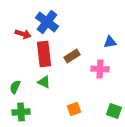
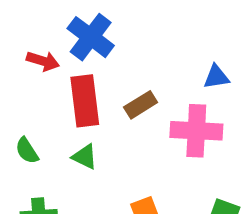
pink cross: (100, 69) -> (196, 131), size x1.4
green semicircle: (15, 87) -> (27, 151), moved, turned -56

